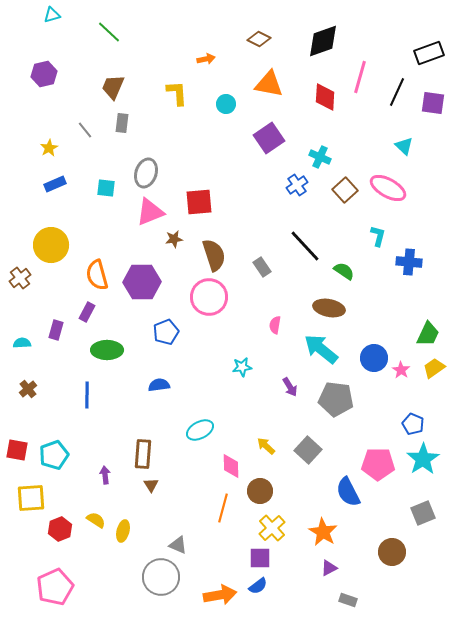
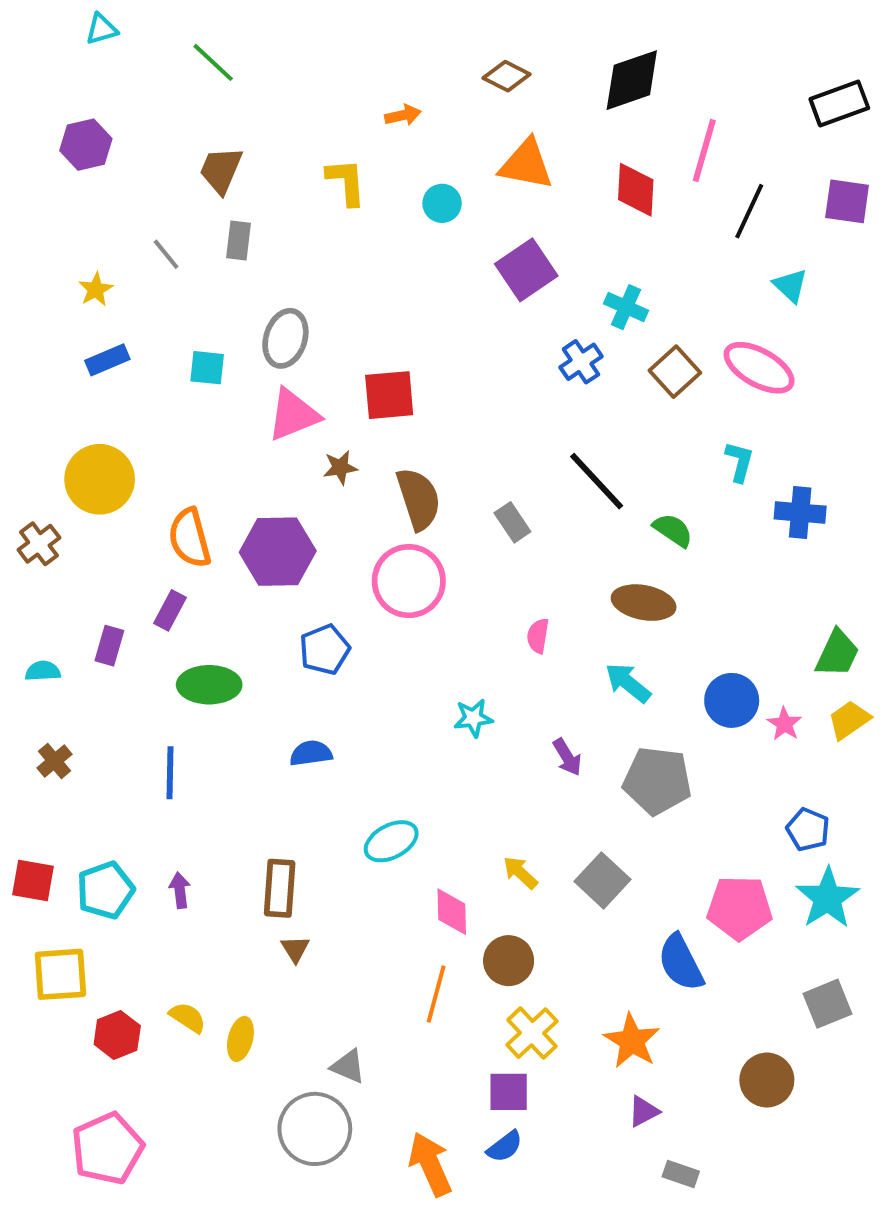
black line: (397, 92) -> (749, 211), moved
cyan arrow: (321, 349) -> (628, 683), size x0.7
purple arrow: (105, 475) -> (180, 890), moved
orange arrow: (220, 595) -> (430, 1164), turned -104

